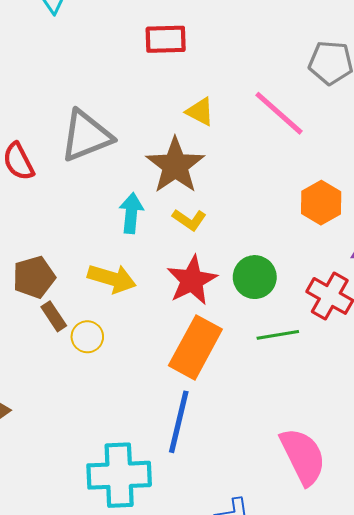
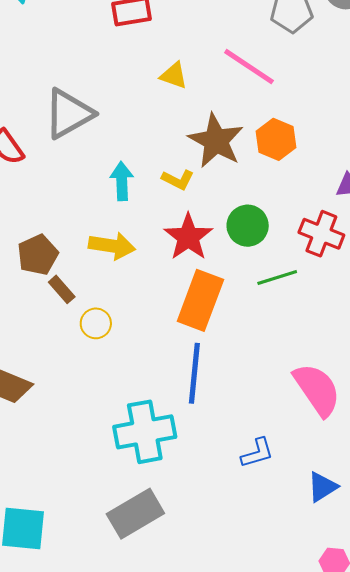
brown star: (175, 166) -> (216, 141), moved
orange hexagon: (321, 203) -> (276, 139), moved
yellow circle: (87, 337) -> (96, 323), moved

